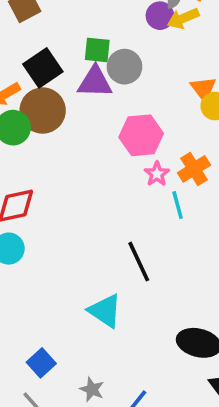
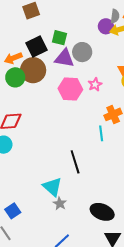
green square: (97, 50) -> (60, 38), moved
pink hexagon: (141, 135) -> (70, 89), moved
pink star: (157, 174) -> (95, 85), moved
gray star: (92, 389) -> (60, 204), moved

